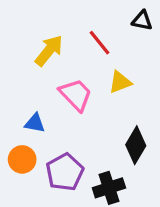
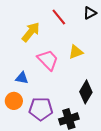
black triangle: (142, 21) -> (90, 13), turned -40
red line: (99, 43) -> (59, 17), moved
purple pentagon: (65, 172) -> (41, 109), turned 30

